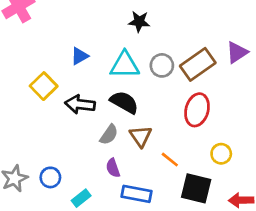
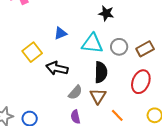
brown rectangle: (198, 64) -> (145, 49), size x0.7
black semicircle: (124, 102) -> (101, 72), moved, turned 55

